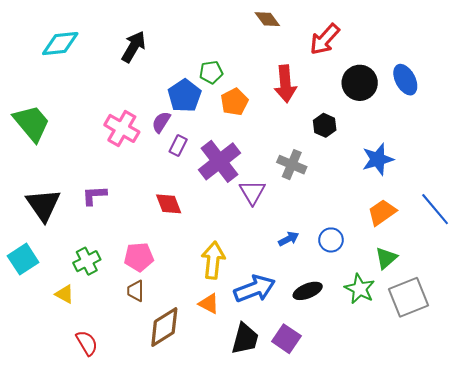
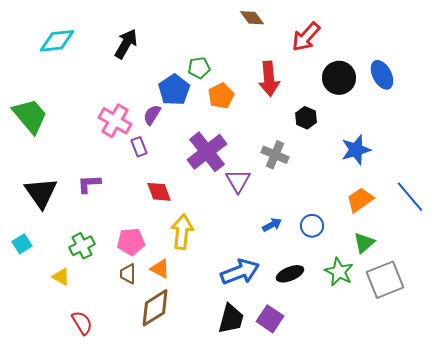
purple rectangle: (178, 145) -> (139, 147), moved, turned -48
cyan square: (23, 259) -> (22, 244), size x0.7
yellow arrow: (213, 260) -> (182, 232), moved
orange triangle: (209, 304) -> (160, 269), moved

